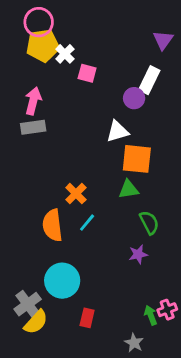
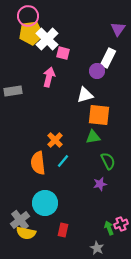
white cross: (65, 54) -> (47, 39), size x1.6
pink arrow: (33, 101) -> (49, 77), moved
gray rectangle: (33, 127) -> (13, 91), moved
yellow semicircle: (36, 322) -> (26, 233), turned 60

